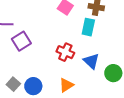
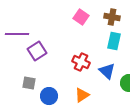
cyan rectangle: (88, 27) -> (114, 41), moved
gray square: (13, 84) -> (29, 83), moved, turned -32

